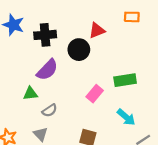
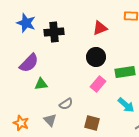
black circle: (79, 50) -> (96, 57), moved
purple semicircle: (47, 70) -> (29, 63), moved
gray semicircle: (50, 110) -> (66, 104), moved

